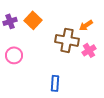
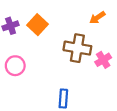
orange arrow: (86, 25) -> (97, 18), moved

